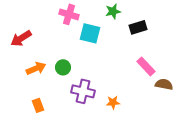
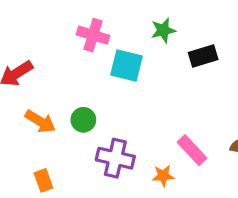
pink rectangle: (146, 66) -> (192, 150), moved
orange arrow: (36, 68) -> (40, 121), turned 54

